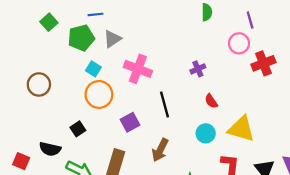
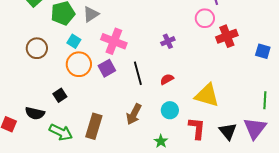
brown circle: (39, 84) -> (37, 48), moved
red semicircle: (211, 101) -> (167, 79), moved, turned 96
purple square: (130, 122) -> (107, 68), moved
cyan circle: (206, 133) -> (170, 110), moved

